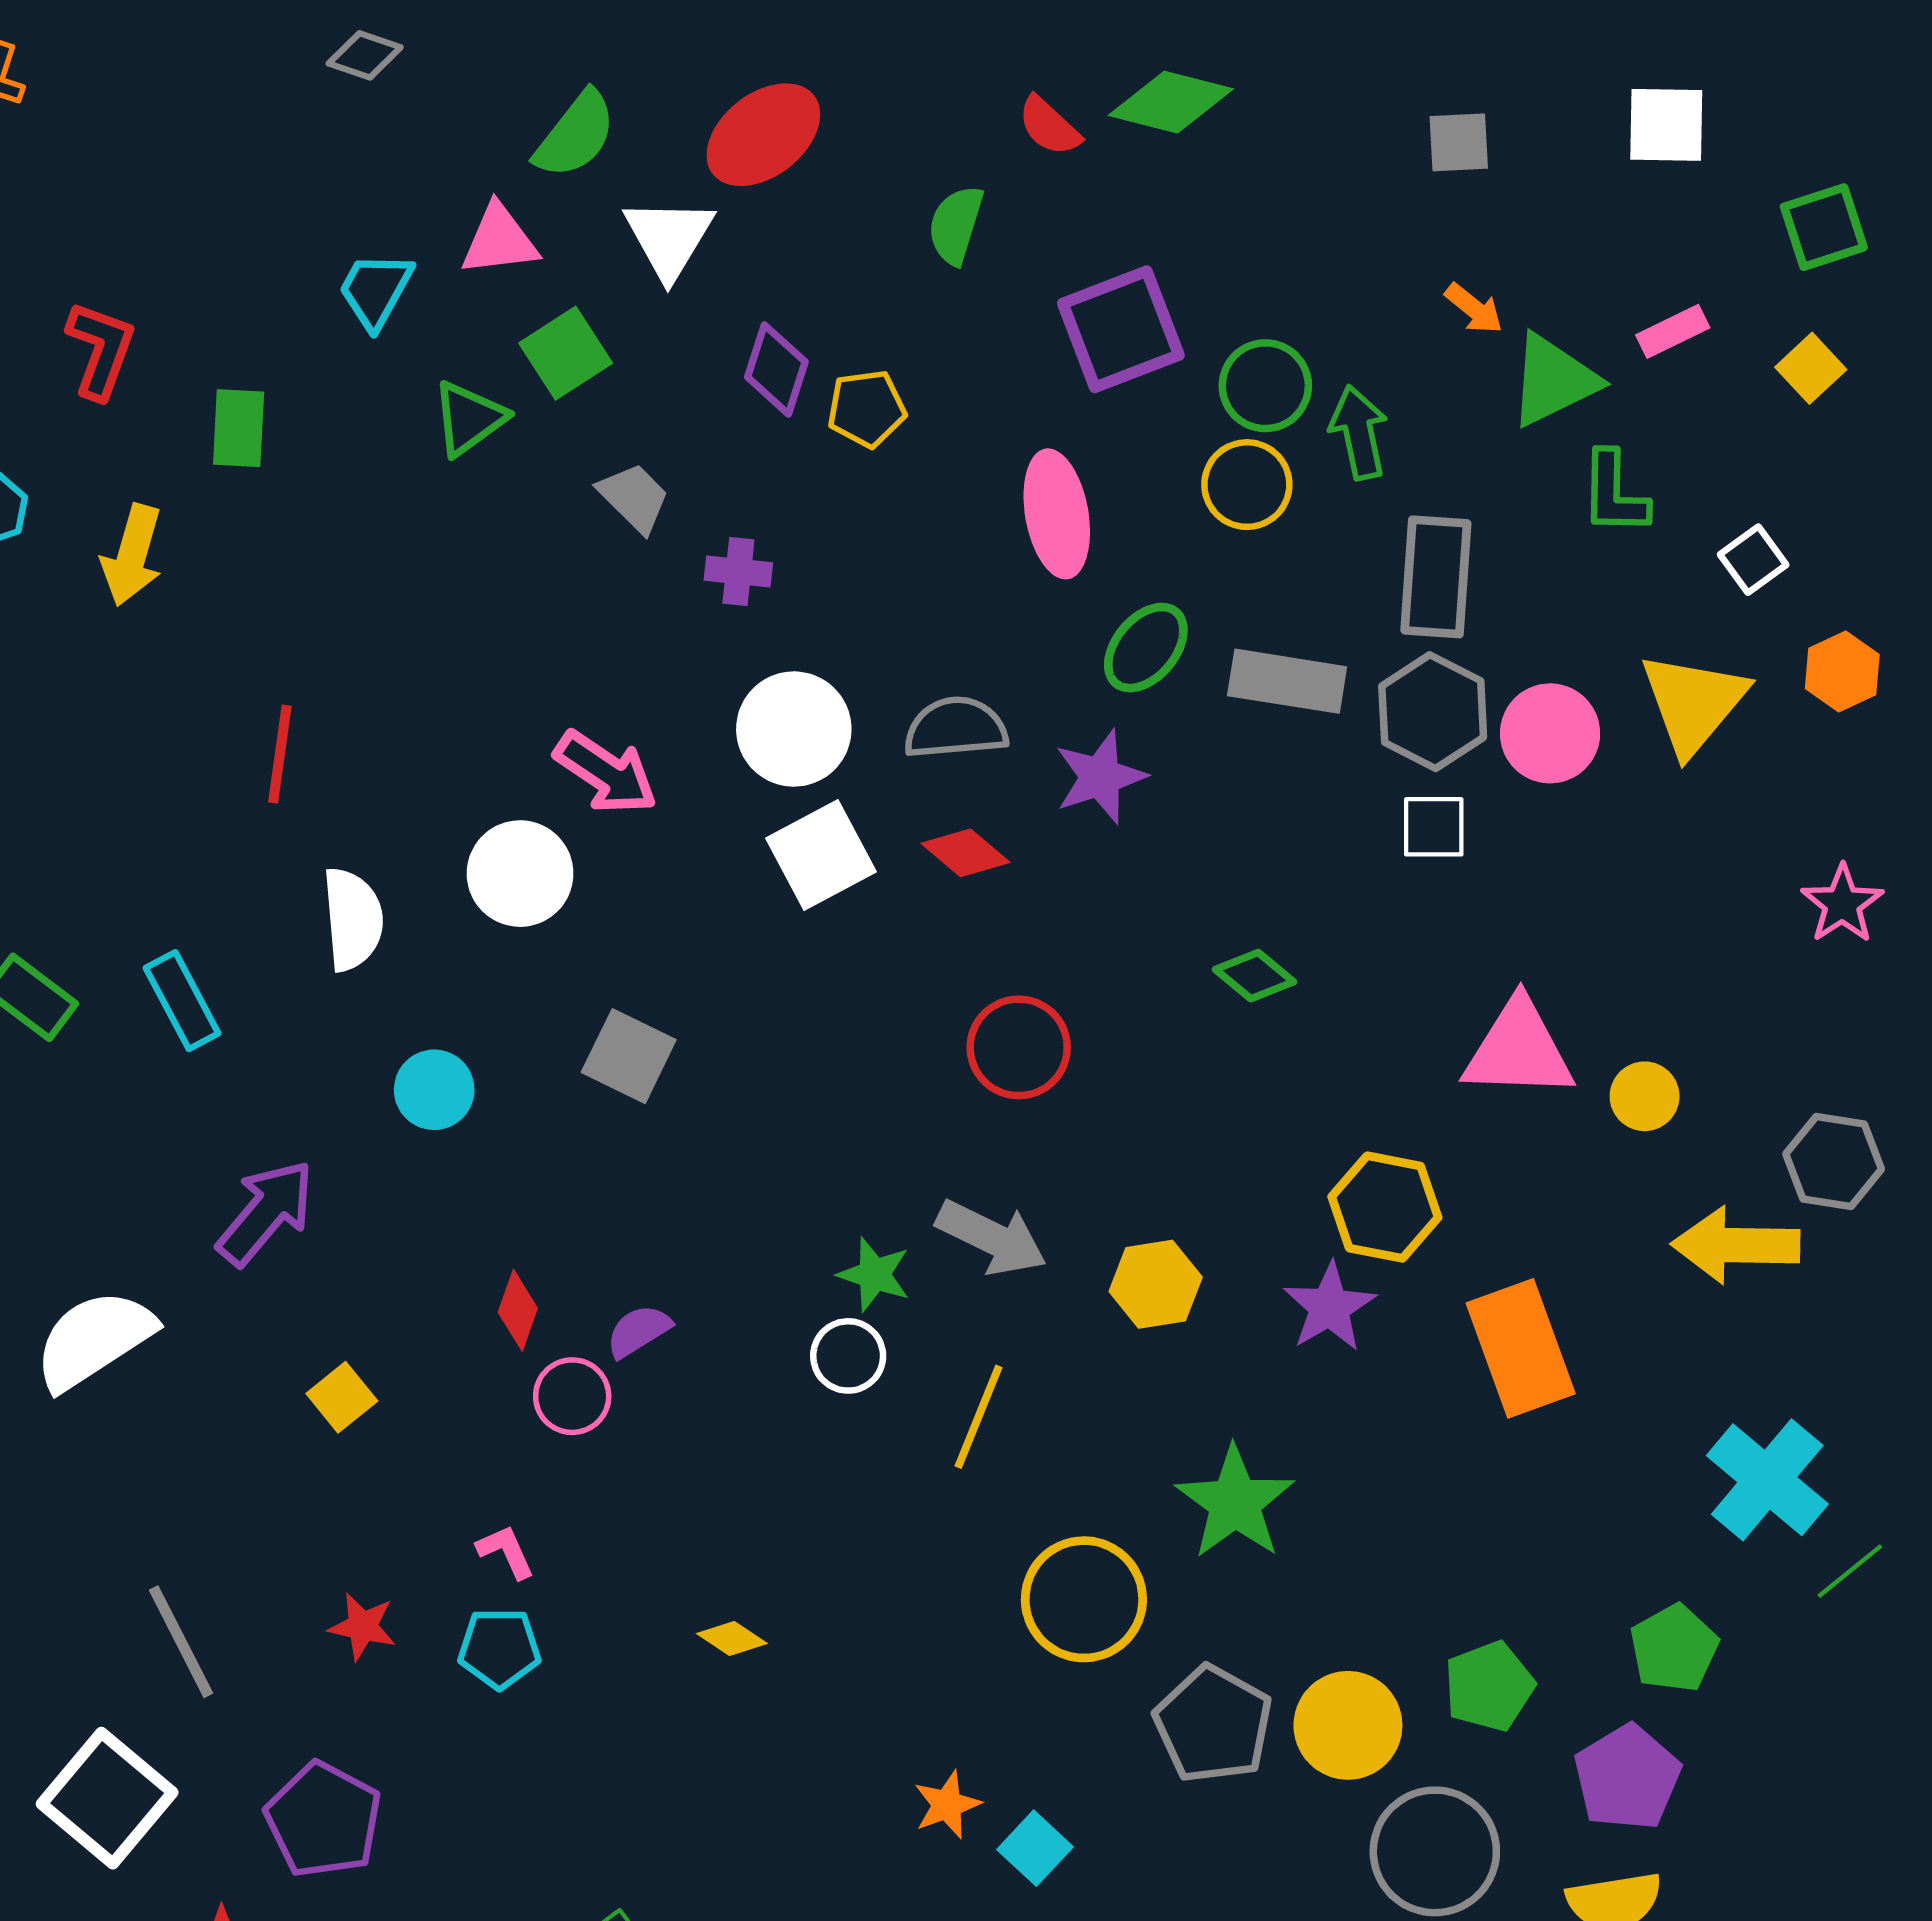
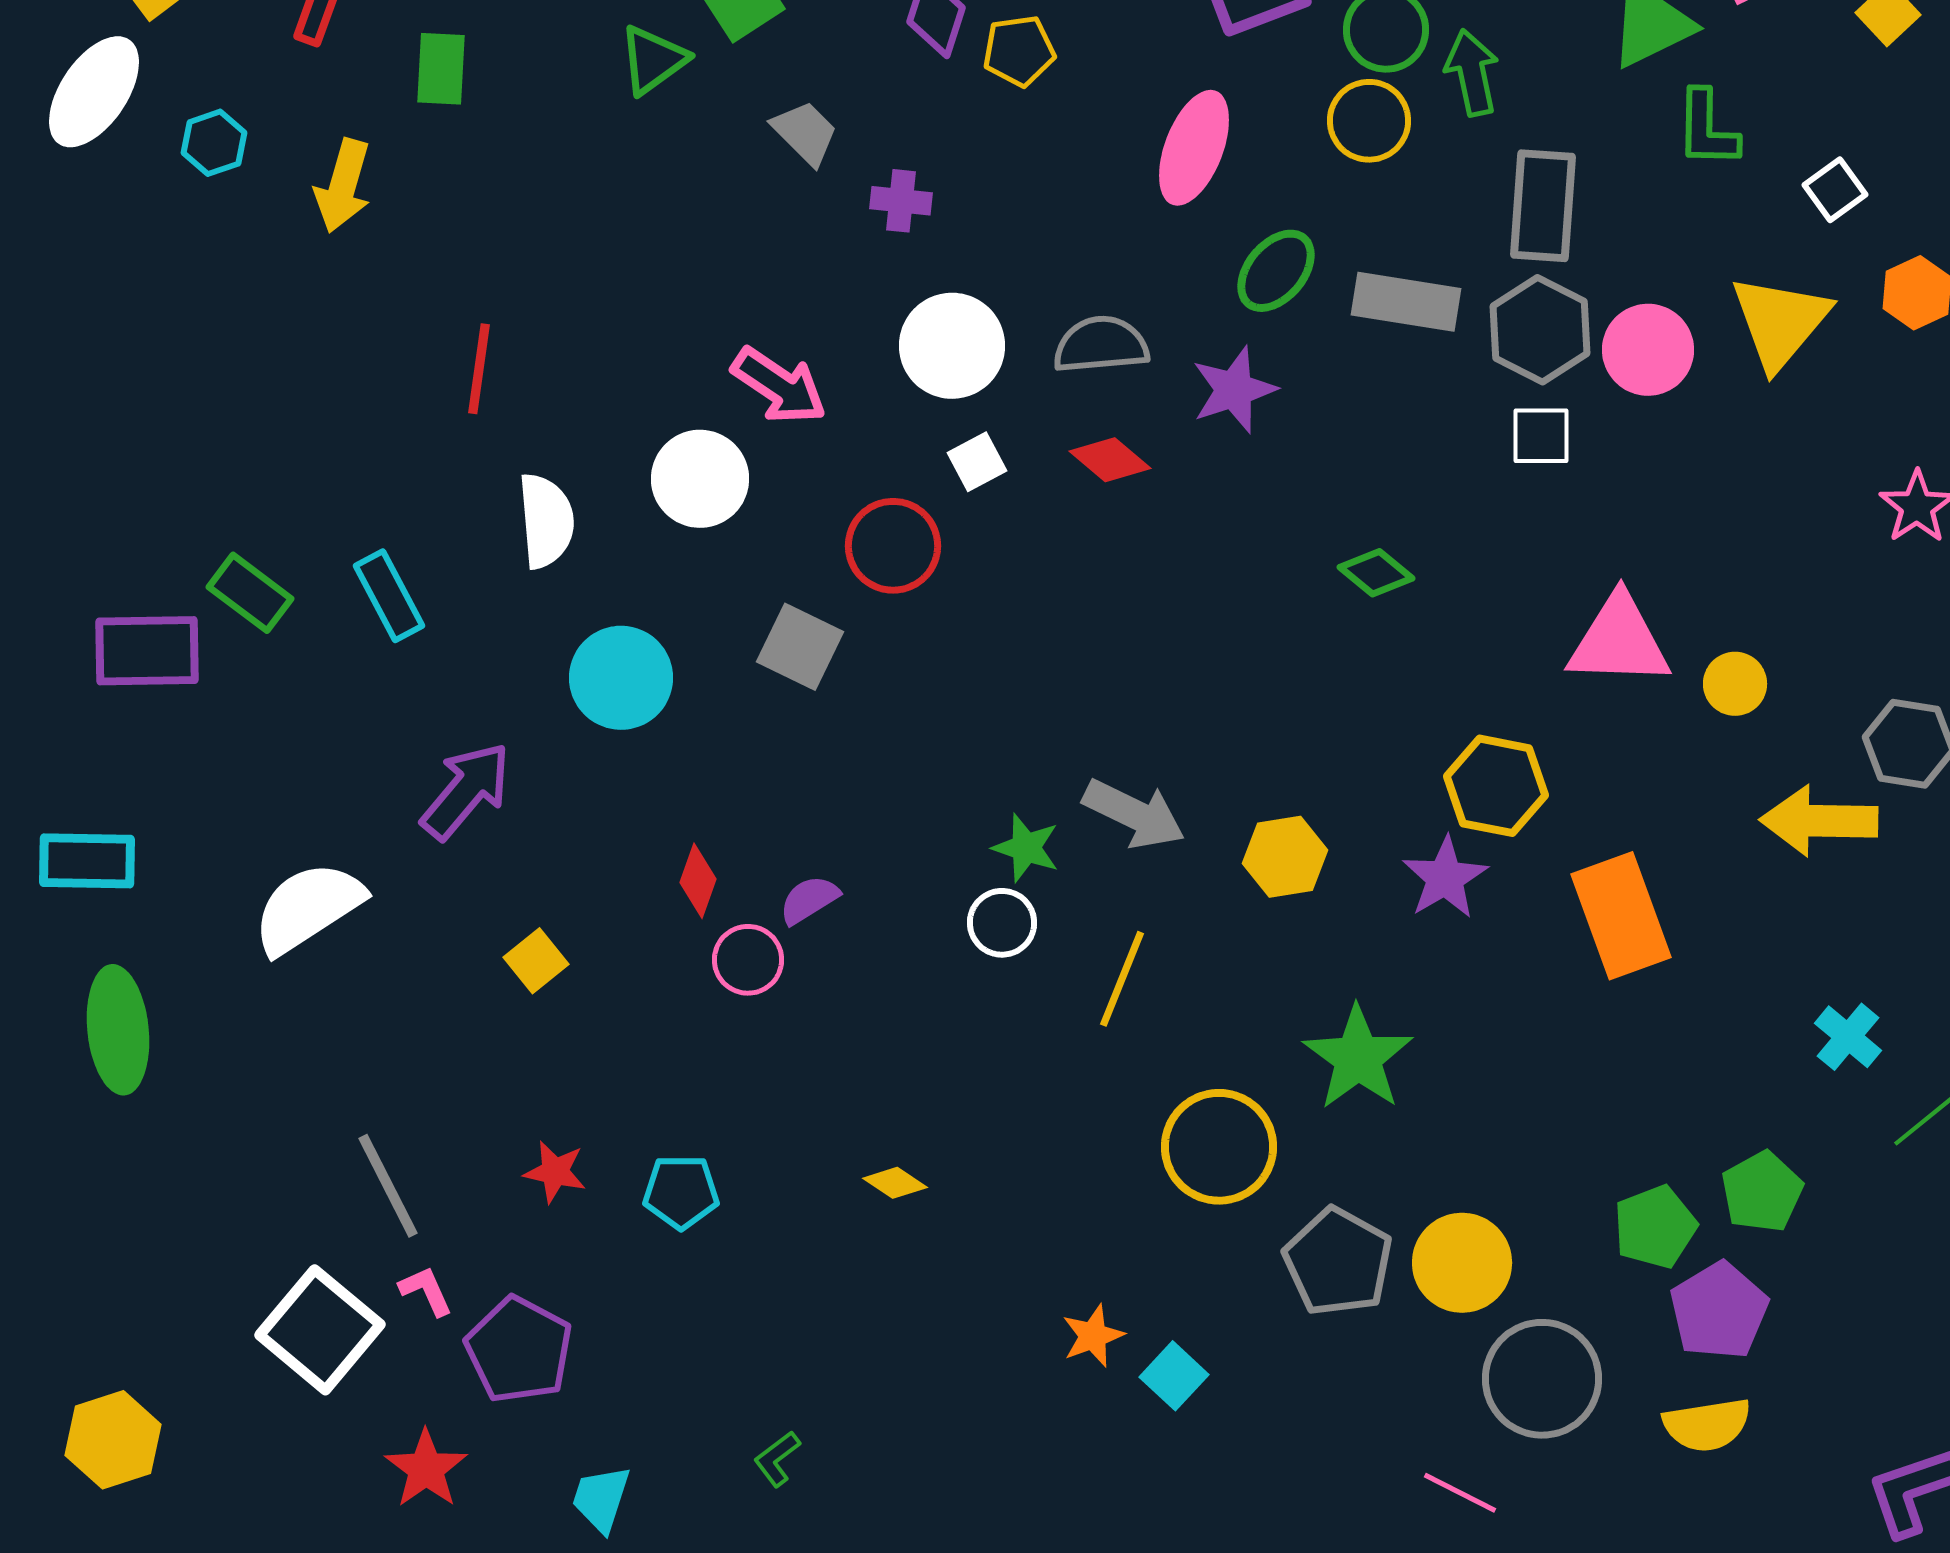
pink ellipse: (1057, 514) -> (1194, 148), turned 31
white square: (821, 855) -> (977, 462), size x0.6
red circle: (1019, 1047) -> (893, 546), moved
cyan circle: (434, 1090) -> (621, 678), size x1.4
cyan cross: (1767, 1480) -> (1848, 1037), size x0.6
pink L-shape: (506, 1552) -> (426, 1291), moved
green pentagon: (1489, 1686) -> (1655, 1227), moved

